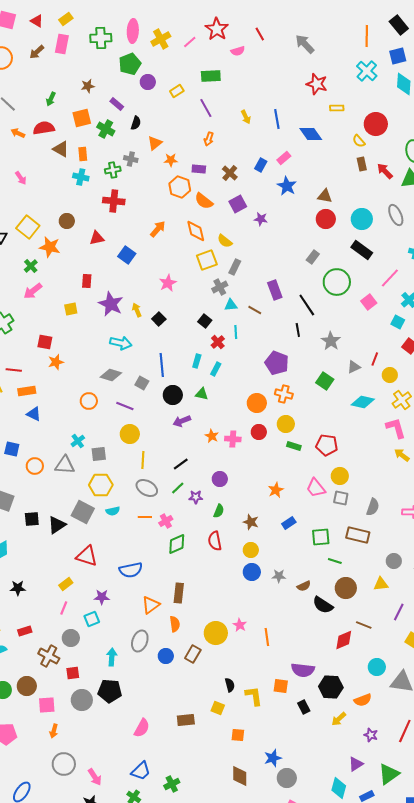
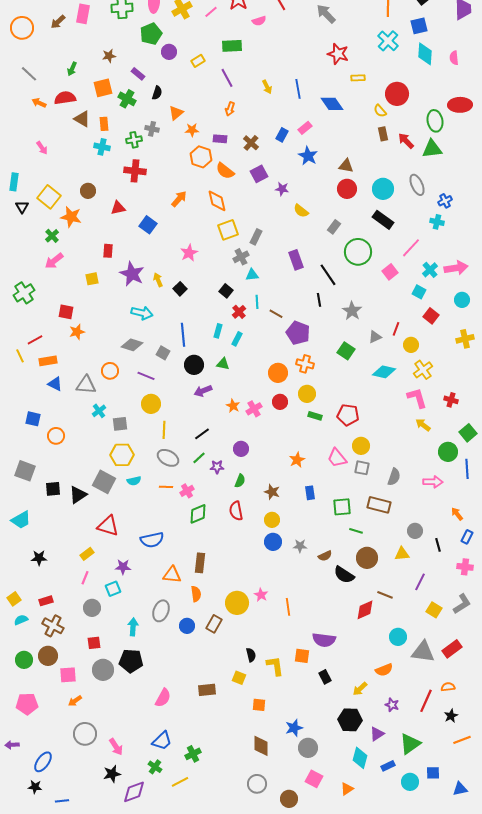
yellow semicircle: (225, 241) -> (301, 211), moved
brown line: (255, 310) -> (276, 314), moved
red line: (14, 370) -> (35, 340), turned -35
pink cross: (233, 439) -> (254, 409), turned -35
gray triangle: (65, 465) -> (86, 385), moved
blue rectangle: (289, 523) -> (310, 493), turned -64
orange triangle: (151, 605) -> (172, 575), turned 42
brown cross: (49, 656) -> (53, 626), moved
black hexagon: (331, 687) -> (350, 720), moved
orange arrow: (54, 731) -> (75, 701), turned 40

